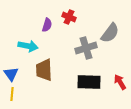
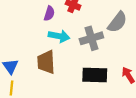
cyan arrow: (28, 46) -> (59, 36), moved

